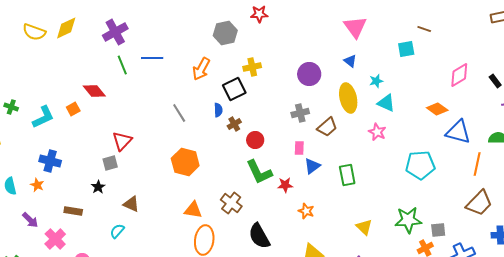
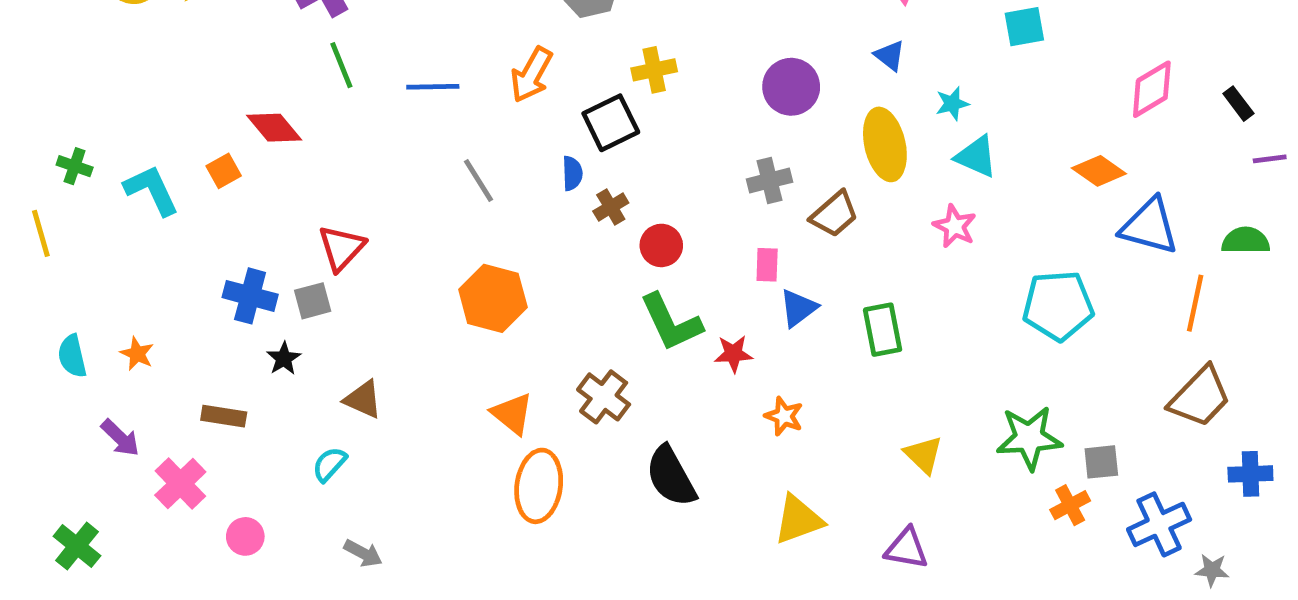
blue line: (152, 58) -> (433, 87), moved
cyan L-shape: (43, 117) -> (151, 190), turned -90
blue cross: (50, 161) -> (250, 296), moved
orange triangle: (193, 210) -> (512, 414), turned 30

